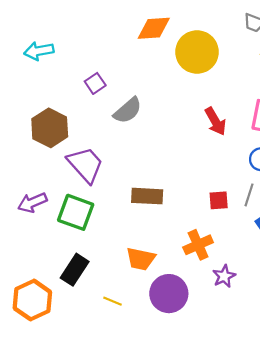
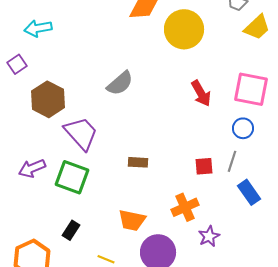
purple square: (95, 83) -> (17, 64), moved
brown rectangle: (147, 196) -> (138, 162), size x0.7
black rectangle: (75, 270) -> (71, 230), size x0.7

